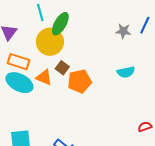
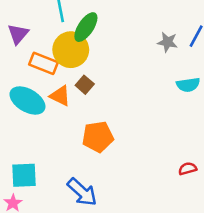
orange rectangle: (19, 62) -> (44, 63), moved
cyan semicircle: (126, 72) -> (188, 85), moved
orange pentagon: (80, 81) -> (98, 137), moved

